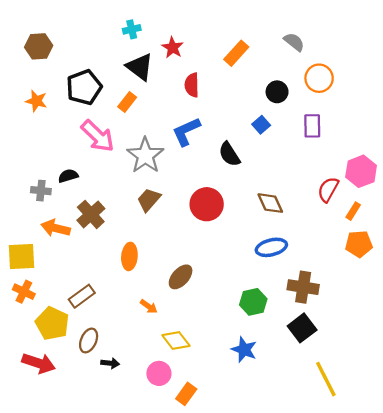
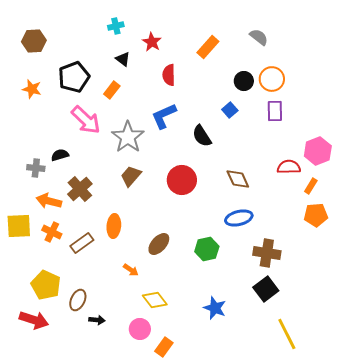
black triangle: (140, 67) -> (123, 59), size x0.6
orange circle: (319, 78) -> (272, 79), moved
red semicircle: (328, 189) -> (289, 167), turned 60
orange cross: (24, 292) -> (52, 232), moved
brown rectangle: (82, 296) -> (82, 243), moved
green hexagon: (253, 302) -> (207, 249), moved

